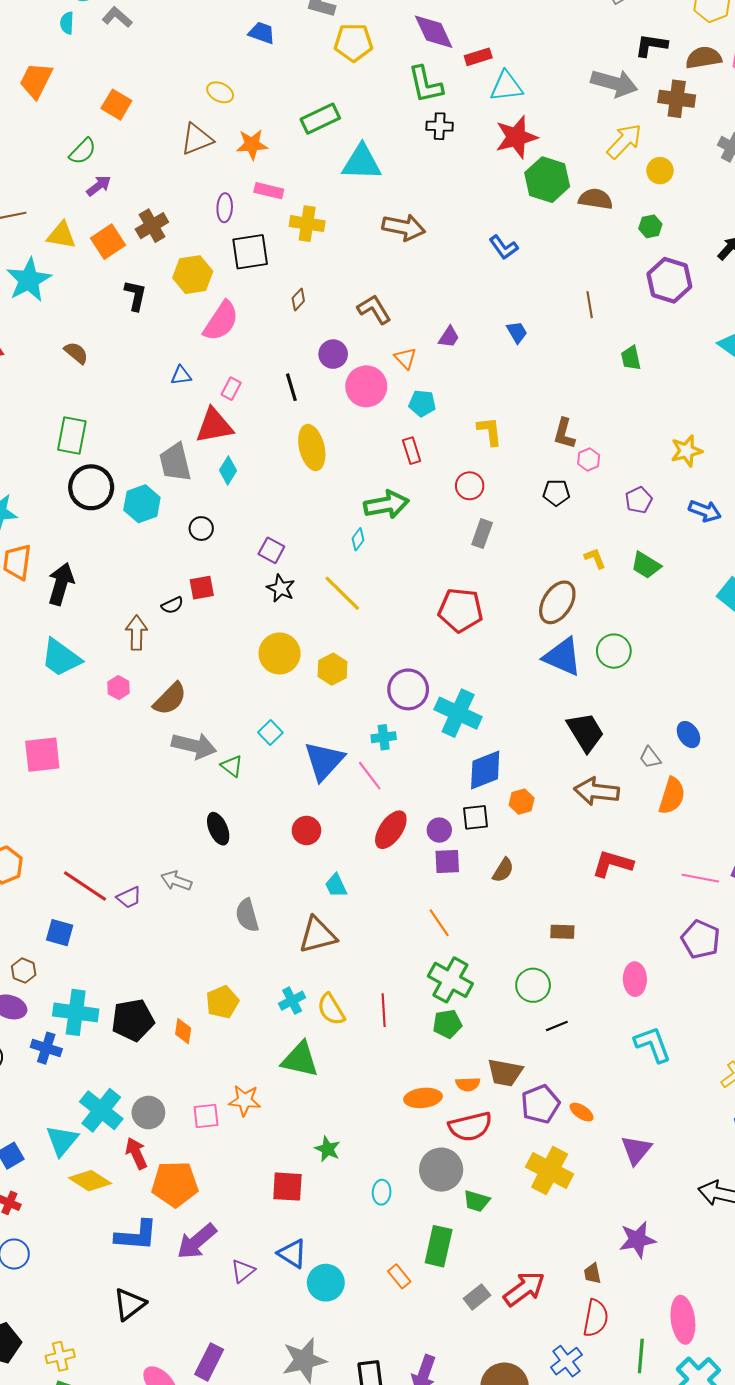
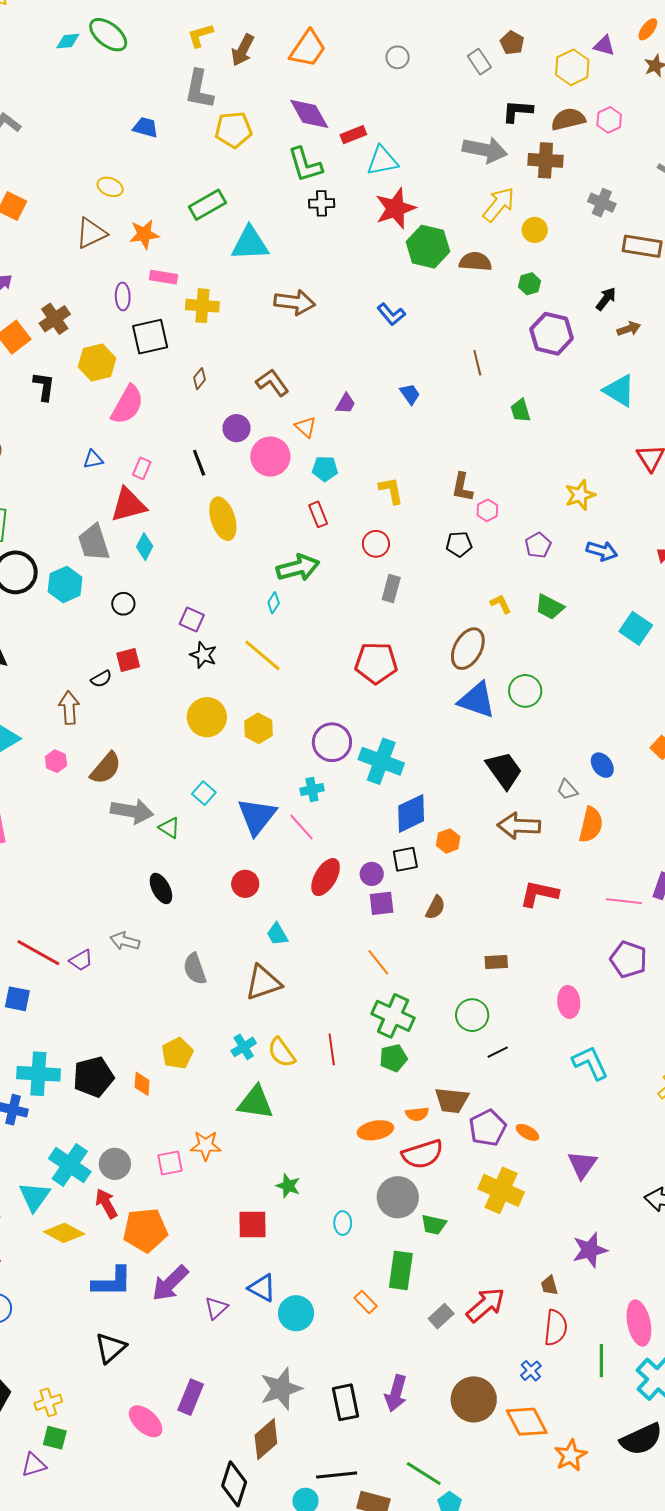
blue cross: (566, 1361) -> (531, 1371), size x0.7

